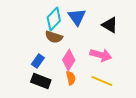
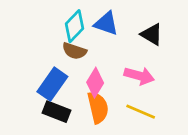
blue triangle: (77, 17) -> (106, 23), turned -36
blue rectangle: (38, 61) -> (52, 84), size x1.6
orange semicircle: (71, 78) -> (98, 107), size x1.6

